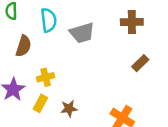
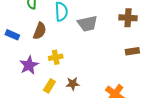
brown rectangle: (140, 63) -> (132, 51), turned 32
yellow rectangle: (40, 103) -> (49, 86), moved

